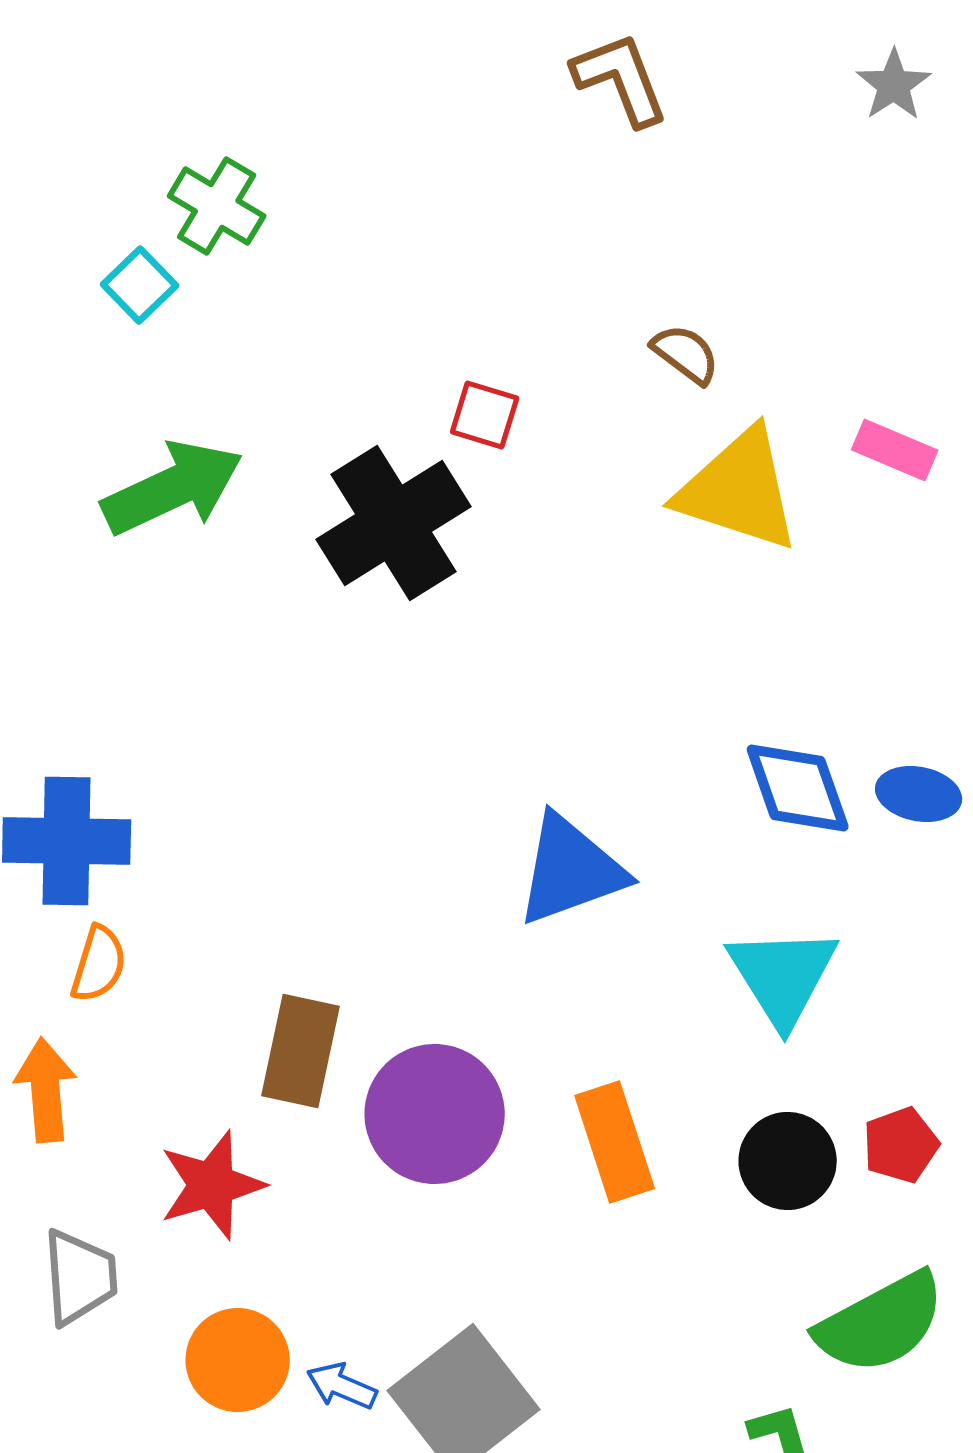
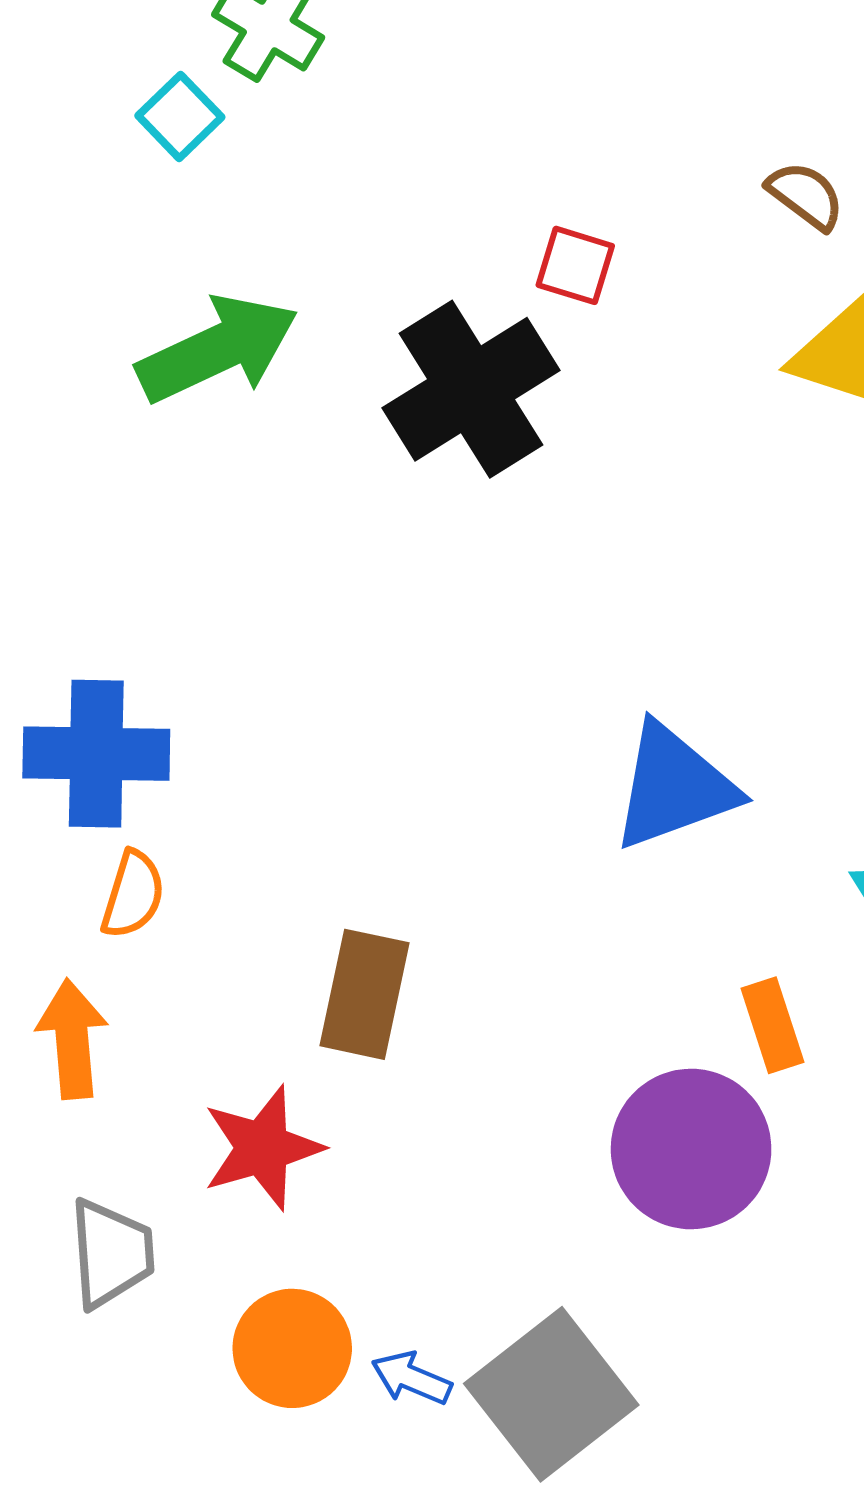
purple circle: (435, 1114) -> (691, 1149), moved
orange rectangle: (615, 1142) -> (772, 1025), moved, size x0.7

